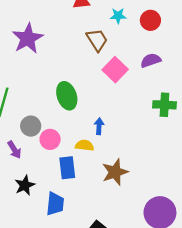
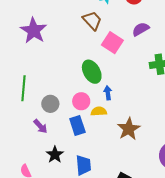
green ellipse: (67, 96) -> (92, 72), moved
pink circle: (50, 139) -> (81, 101), moved
blue rectangle: (67, 168) -> (77, 125), moved

